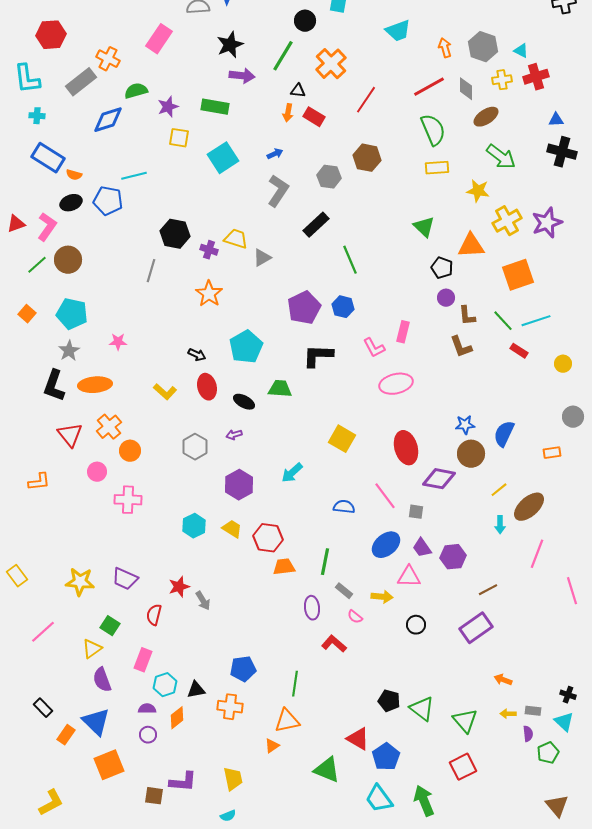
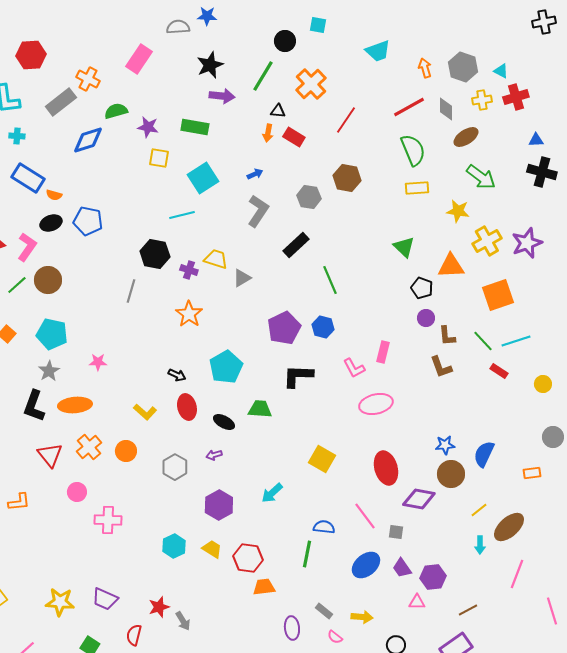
purple star: (168, 107) -> (148, 127), turned 30
cyan line: (134, 176) -> (182, 215), moved
orange circle: (130, 451) -> (126, 451), moved
green line: (325, 562) -> (307, 554), moved
pink triangle: (409, 577) -> (417, 602), moved, size x0.7

